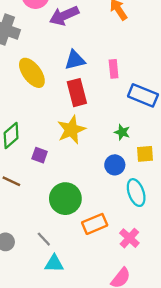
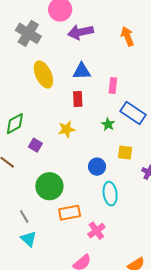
red rectangle: (77, 93) -> (78, 99), size x0.7
yellow star: (71, 130) -> (67, 129), size x0.7
green star: (122, 132) -> (108, 124), moved
yellow square: (145, 154) -> (125, 153), moved
cyan triangle: (54, 263) -> (29, 239), turned 30

